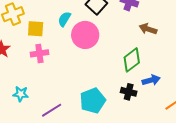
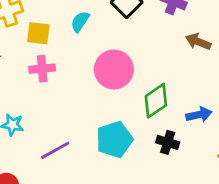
pink circle: (85, 35) -> (114, 69), moved
green diamond: (132, 60) -> (156, 101), moved
black cross: (129, 92) -> (168, 142), moved

